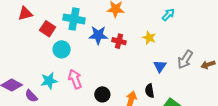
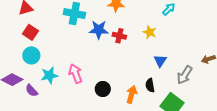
red square: (48, 29) -> (30, 32), moved
cyan circle: (62, 49) -> (31, 55), moved
gray arrow: (185, 59) -> (185, 75), moved

